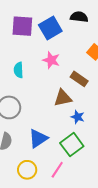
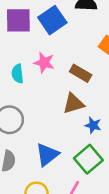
pink star: (51, 60) -> (44, 63), moved
brown rectangle: (79, 79) -> (81, 73), moved

